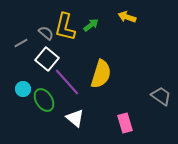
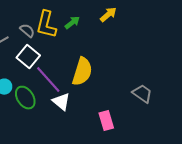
yellow arrow: (127, 17) -> (108, 15), turned 120
white triangle: (75, 118) -> (61, 102), moved

